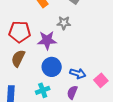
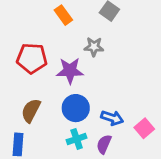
brown semicircle: (18, 58) -> (31, 111), moved
cyan cross: (43, 90) -> (77, 139), moved

